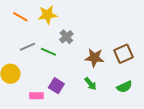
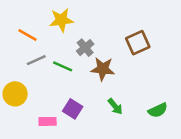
orange line: (20, 17) -> (28, 35), moved
brown square: (123, 54) -> (138, 43), moved
brown star: (94, 58) -> (103, 69), moved

